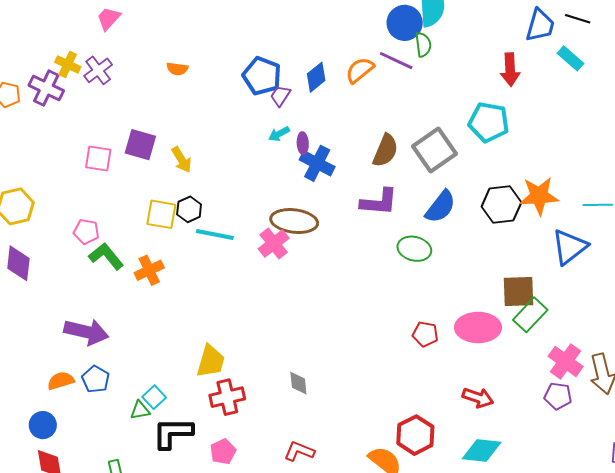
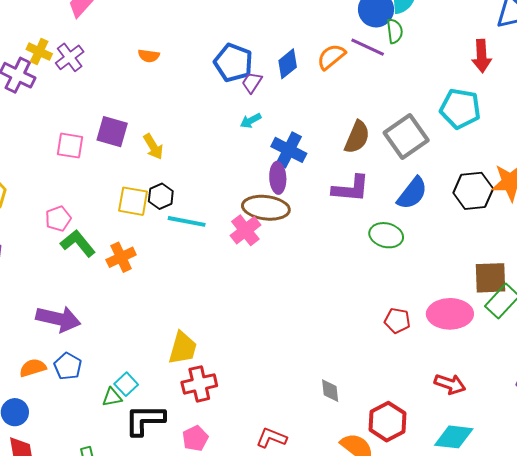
purple ellipse: (303, 143) -> (278, 178), moved, size x1.4
pink pentagon: (86, 232) -> (58, 219), turned -30
gray diamond: (298, 383) -> (330, 391), moved

